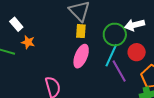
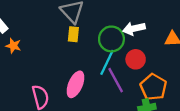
pink ellipse: (81, 56) -> (75, 84), moved

